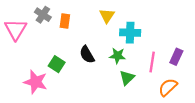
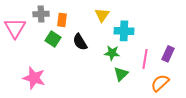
gray cross: (43, 15) -> (41, 14), turned -35
black semicircle: (87, 55) -> (80, 42), moved
green square: (57, 64) -> (53, 39), moved

